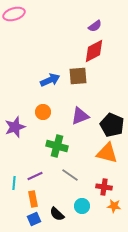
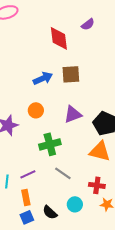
red diamond: (94, 51) -> (59, 38), moved, turned -70
green cross: (57, 146) -> (50, 144), turned -30

